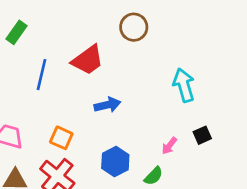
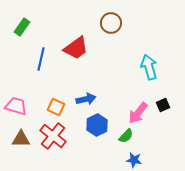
blue arrow: (107, 105) -> (86, 99), moved
pink arrow: (169, 146) -> (138, 113), size x1.6

